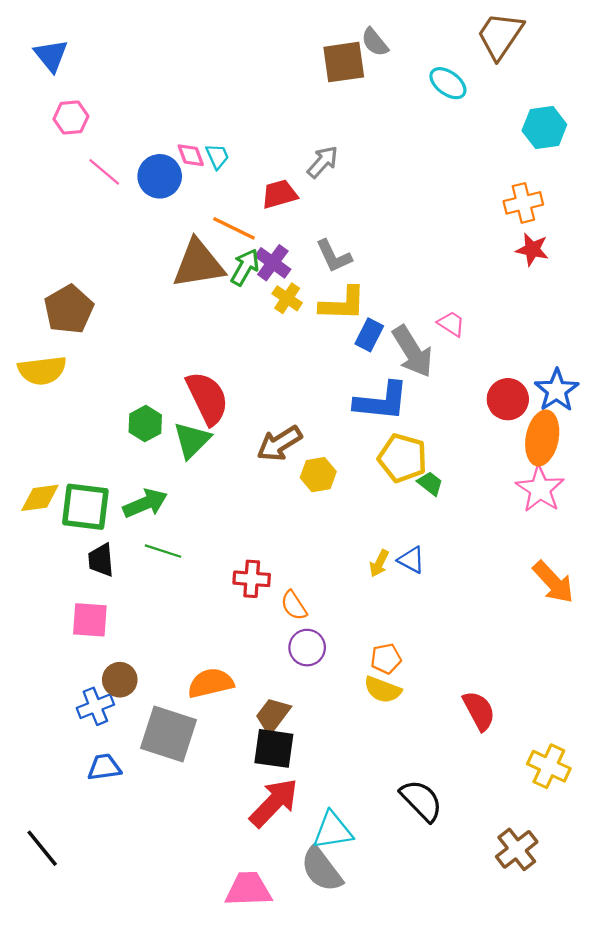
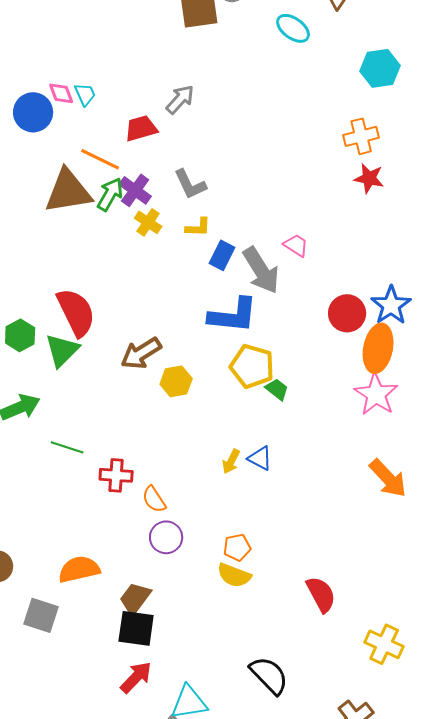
yellow L-shape: (343, 304) -> (198, 227), size x0.6
green line: (163, 551) -> (67, 447), moved
gray square: (169, 734) -> (41, 615), size x0.7
red arrow: (274, 803) -> (136, 677), size x0.7

